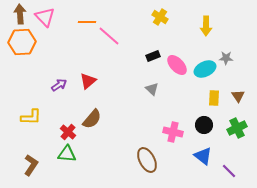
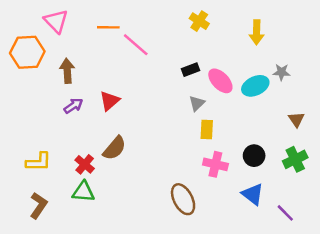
brown arrow: (20, 14) -> (67, 71), moved
gray triangle: (152, 89) -> (197, 103), moved, turned 32
yellow rectangle: (214, 98) -> (207, 129), moved
yellow L-shape: (31, 117) -> (39, 162), moved

